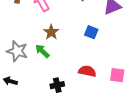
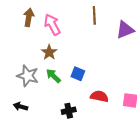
brown star: (51, 32) -> (49, 52), moved
blue square: (91, 32) -> (78, 74), moved

